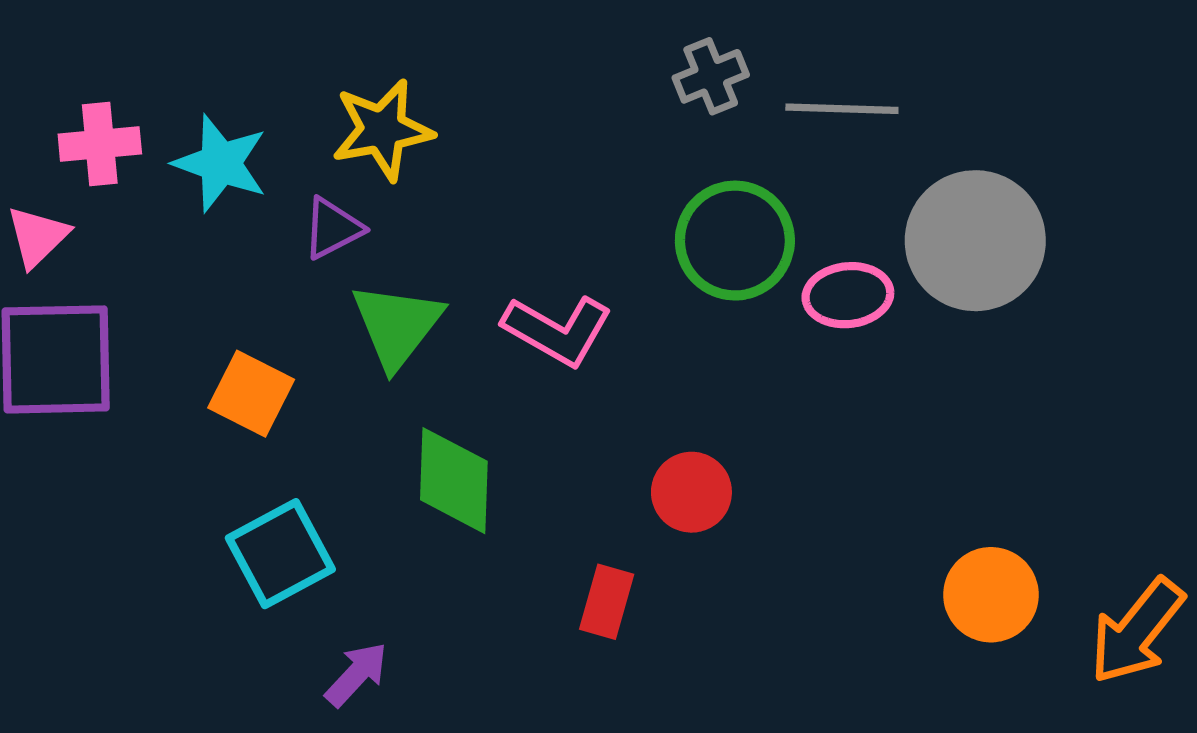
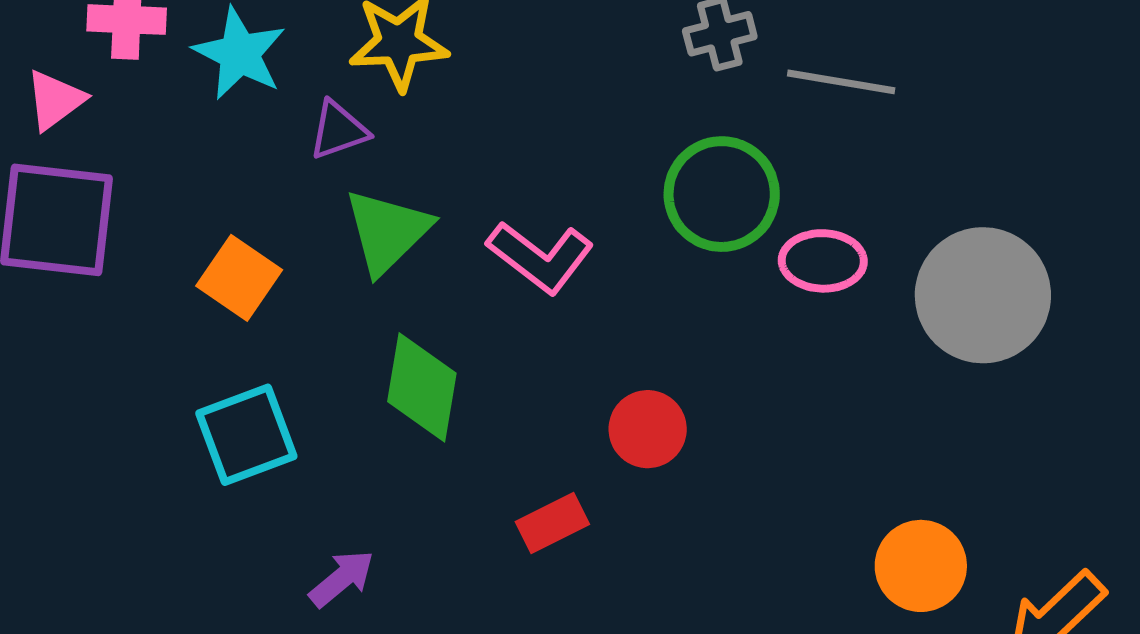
gray circle: (975, 241) -> (983, 295), moved
red rectangle: (607, 602) -> (552, 523), turned 40
purple arrow: (356, 674) -> (342, 578), moved

